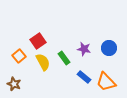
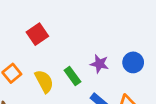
red square: (38, 41) -> (37, 34), moved

